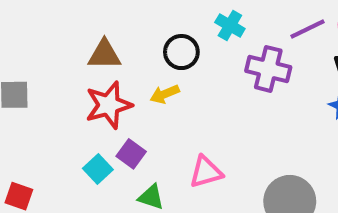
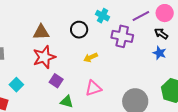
yellow arrow: (165, 94) -> (91, 57), moved
cyan square: (98, 169) -> (16, 85), moved

